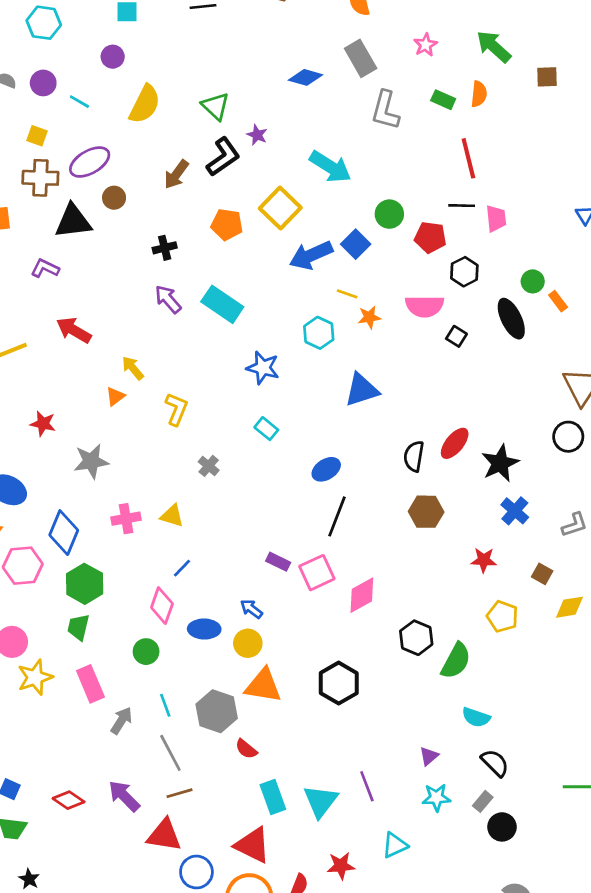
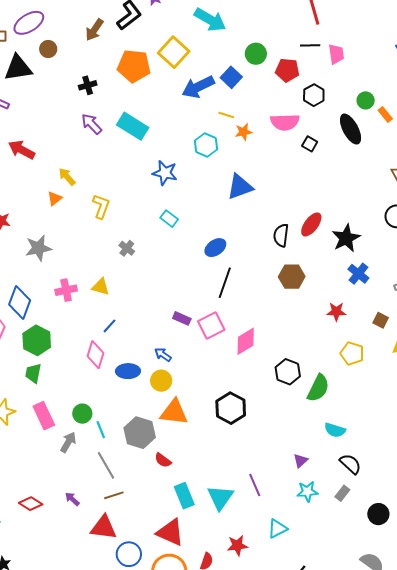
orange pentagon: (227, 224) -> (134, 66), size x1.4
green circle: (146, 652) -> (82, 414), moved
purple arrow: (124, 796) -> (72, 499), size x0.6
black circle: (502, 827) -> (378, 514), moved

